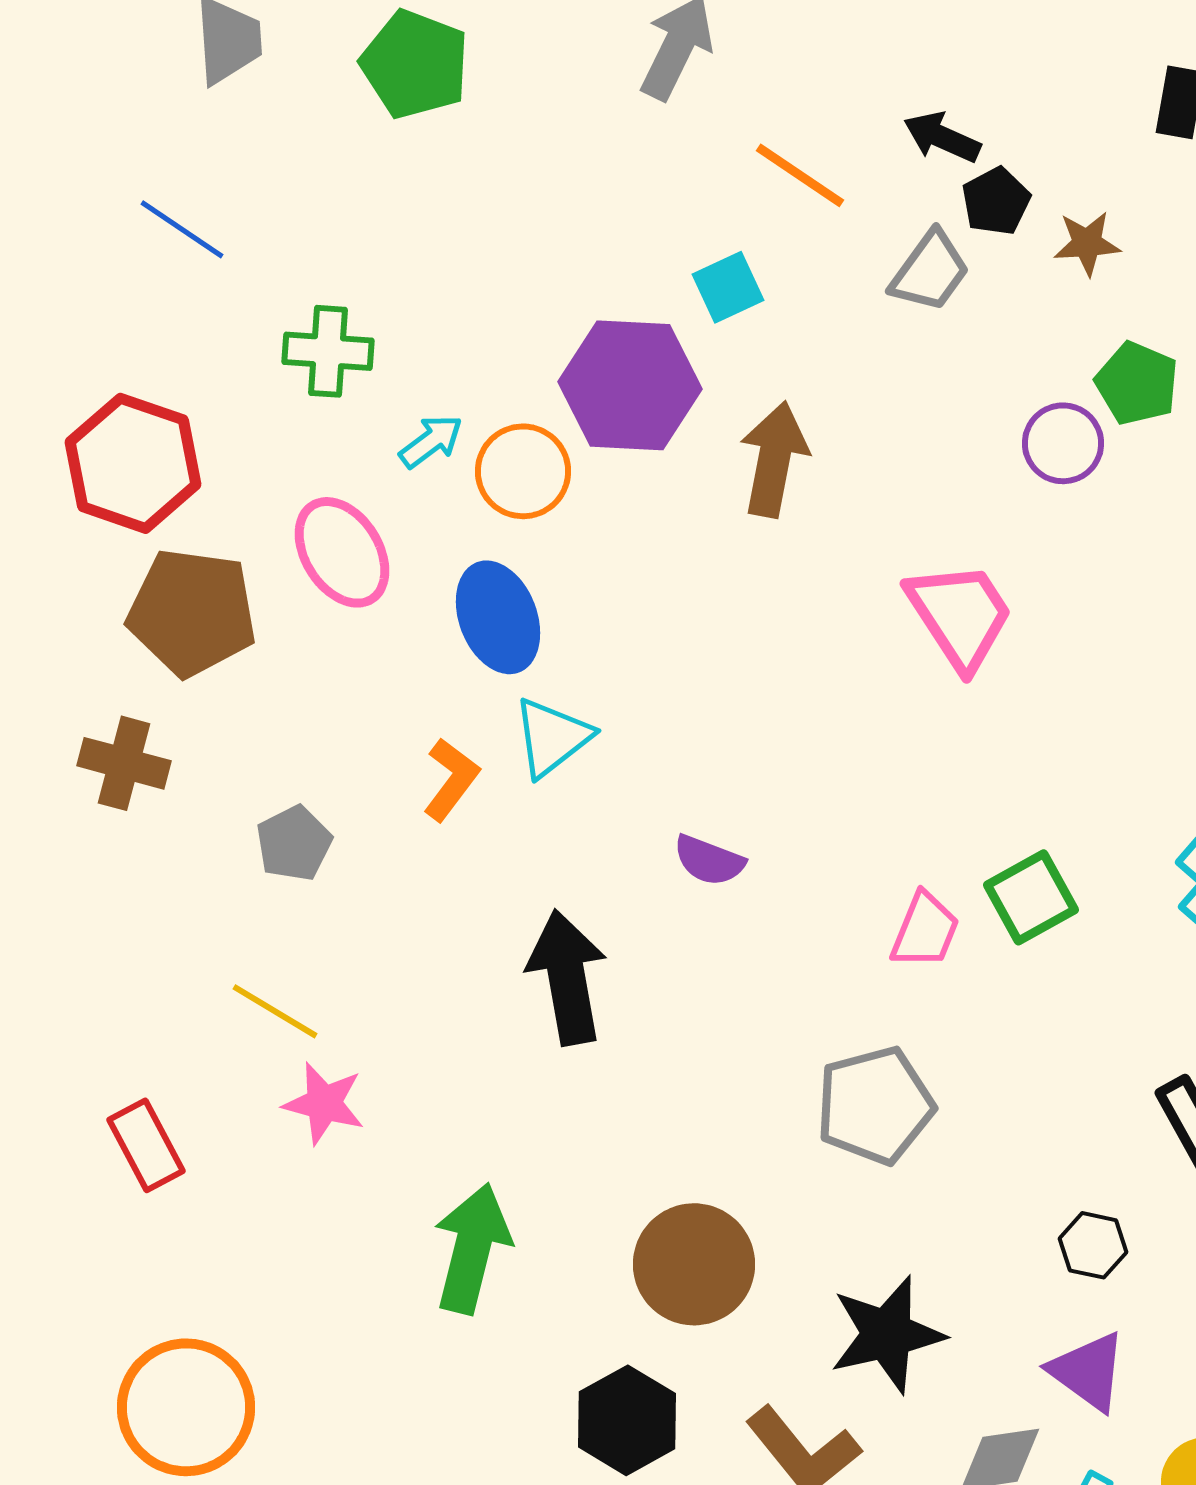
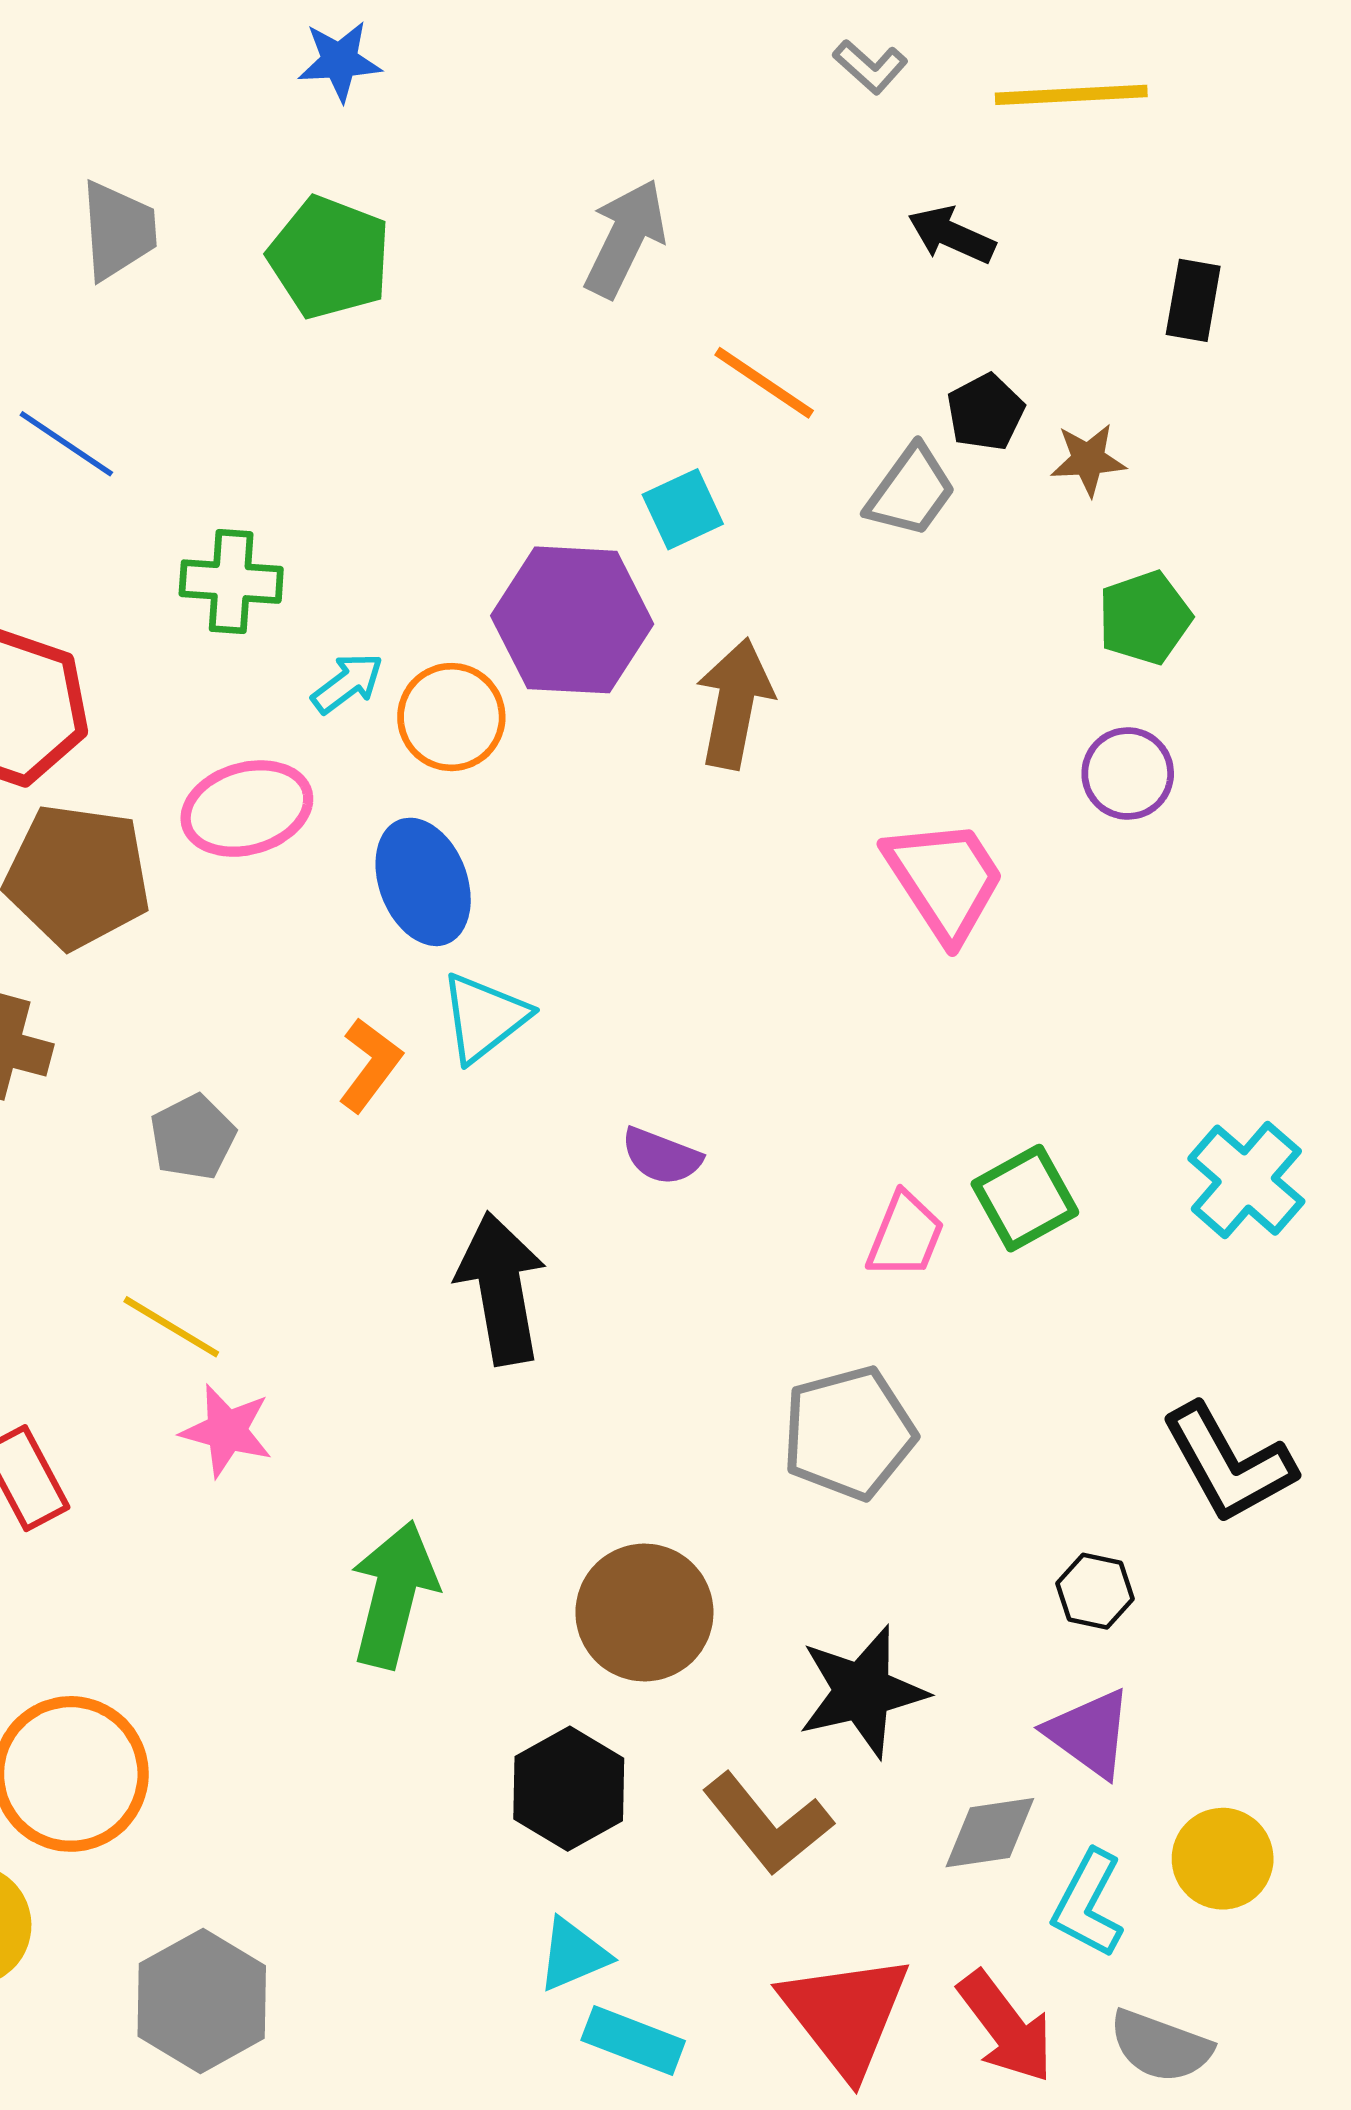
black arrow: (942, 137) -> (952, 235), moved
green pentagon: (1137, 383) -> (1145, 618), turned 30
purple circle: (1063, 443) -> (1128, 774), moved
pink ellipse: (342, 552) -> (247, 809), turned -74

